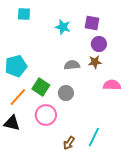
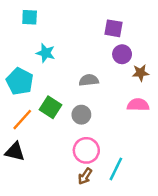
cyan star: (63, 27) -> (46, 53), moved
brown star: (95, 62) -> (141, 73), moved
cyan pentagon: (16, 66) -> (20, 81), turned -30
pink circle: (46, 115) -> (86, 150), moved

